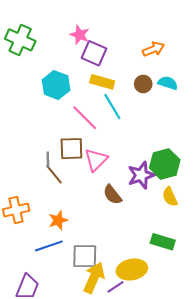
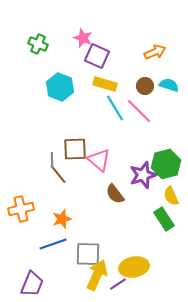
green cross: (20, 40) -> (38, 44), moved, size x0.7
pink line: (85, 118) -> (139, 111), moved
pink triangle: (96, 160) -> (99, 160), turned -35
green rectangle: (163, 242) -> (164, 219), moved, turned 40

